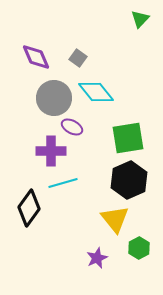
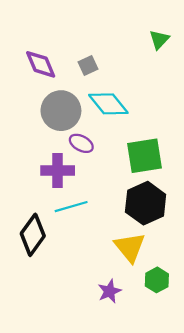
green triangle: (140, 19) -> (159, 39), moved
gray square: (78, 58) -> (88, 65), turned 30

